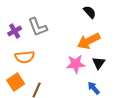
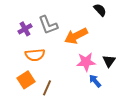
orange arrow: (89, 41) -> (76, 36), moved
blue arrow: (94, 88) -> (95, 81), moved

